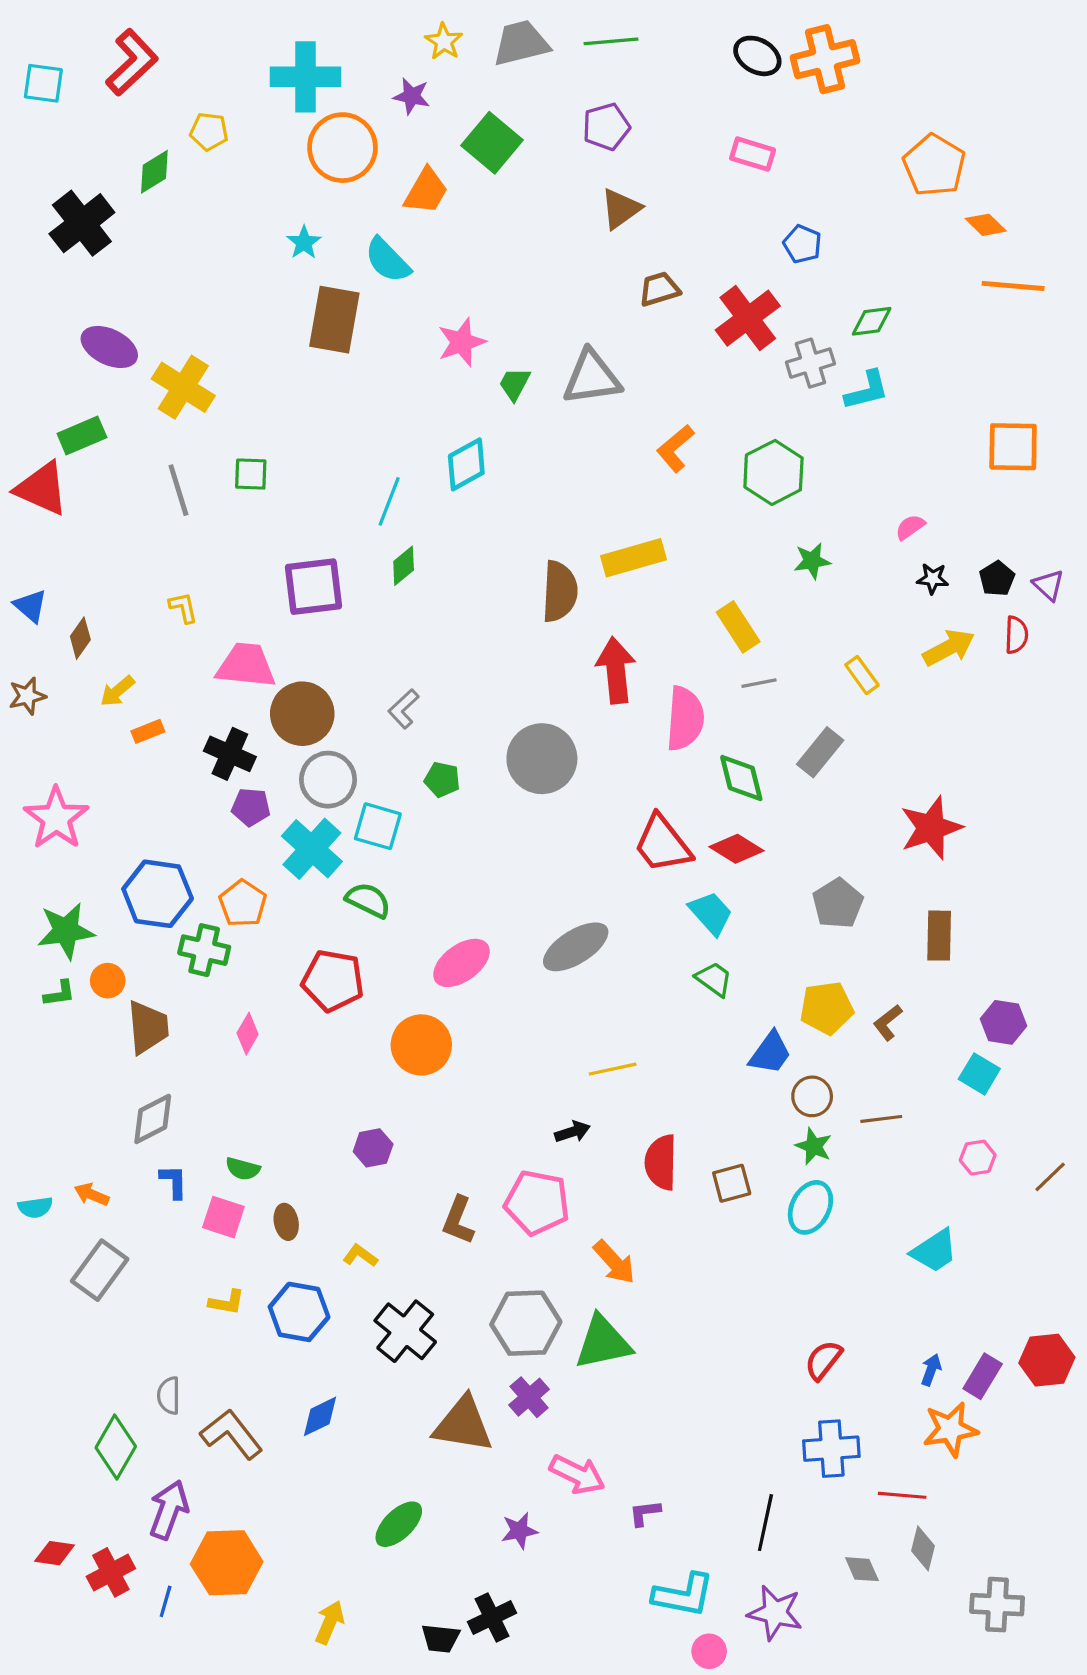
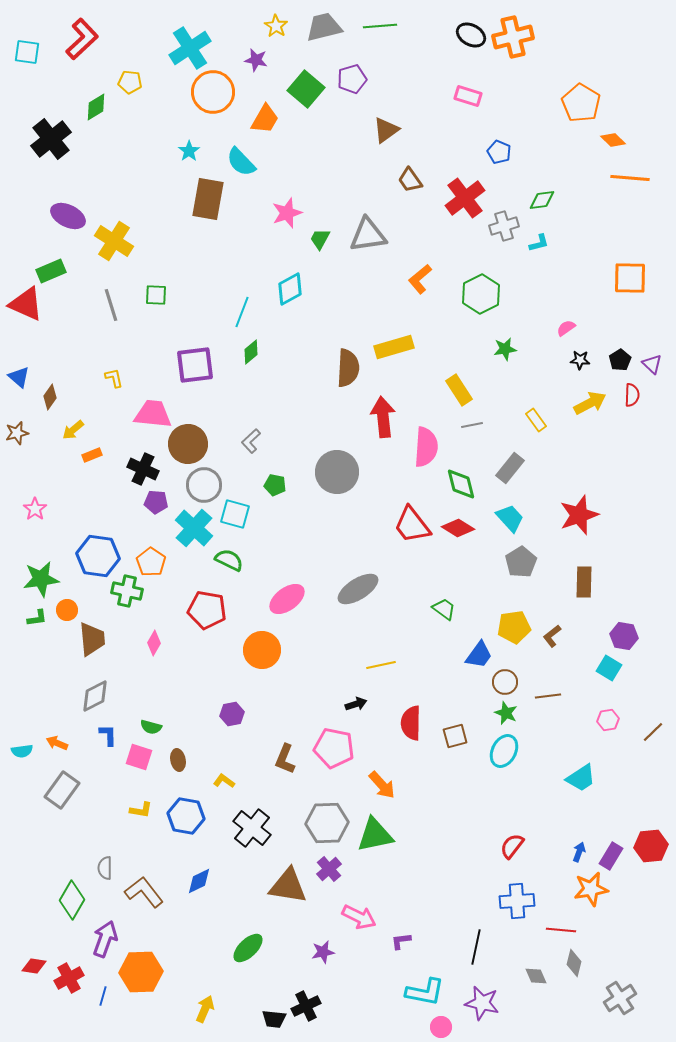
cyan cross: (305, 77) -> (190, 48), turned -33
purple pentagon: (606, 127) -> (352, 79), moved
brown trapezoid: (659, 289) -> (410, 180), turned -108
cyan L-shape: (867, 390) -> (539, 243), size x0.7
pink star: (56, 818) -> (35, 509), size x0.6
cyan trapezoid: (711, 913) -> (510, 518), moved
gray cross: (997, 1605) -> (620, 998), turned -36

